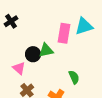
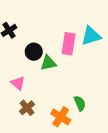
black circle: (33, 54) -> (34, 52), moved
green semicircle: (74, 77) -> (80, 103), moved

